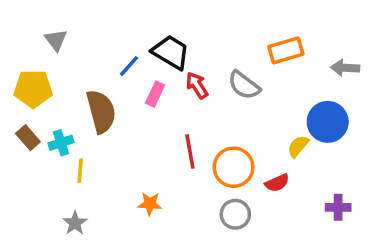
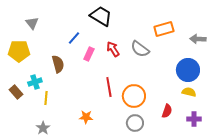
black trapezoid: (171, 52) -> (101, 16), moved
brown semicircle: (101, 111) -> (58, 64), size x0.7
brown rectangle: (28, 138) -> (16, 92), moved
yellow semicircle: (298, 146) -> (189, 92), moved, turned 64
red semicircle: (277, 183) -> (167, 111), moved, turned -48

